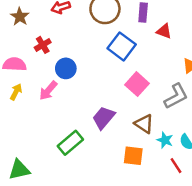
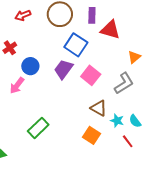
red triangle: (164, 31) -> (110, 30), size x1.5
purple trapezoid: (104, 118) -> (63, 69), moved
orange square: (133, 156) -> (91, 135), turned 30

